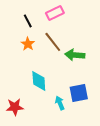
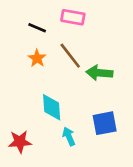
pink rectangle: (55, 13) -> (73, 17), turned 36
black line: (28, 21) -> (37, 28), turned -40
cyan arrow: (60, 103) -> (69, 136), moved

